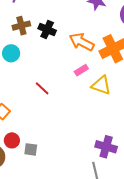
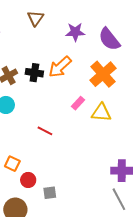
orange arrow: (82, 42) -> (60, 67), moved, turned -55
red circle: (12, 140) -> (28, 180), moved

